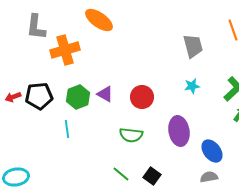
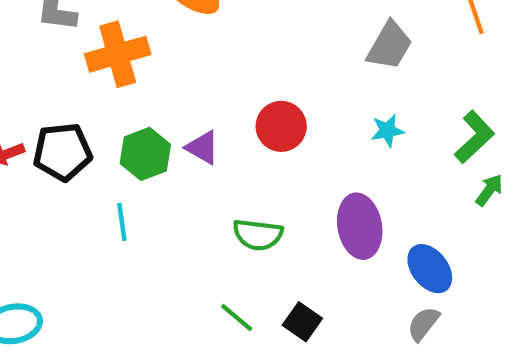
gray trapezoid: (193, 46) -> (389, 46), turned 45
red circle: (142, 97) -> (281, 126), moved
gray semicircle: (209, 177) -> (423, 324), turned -42

